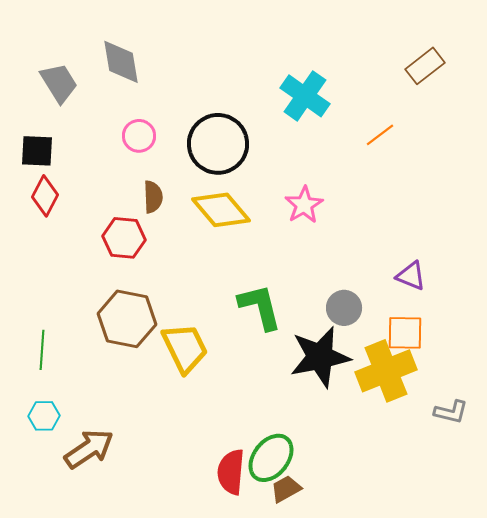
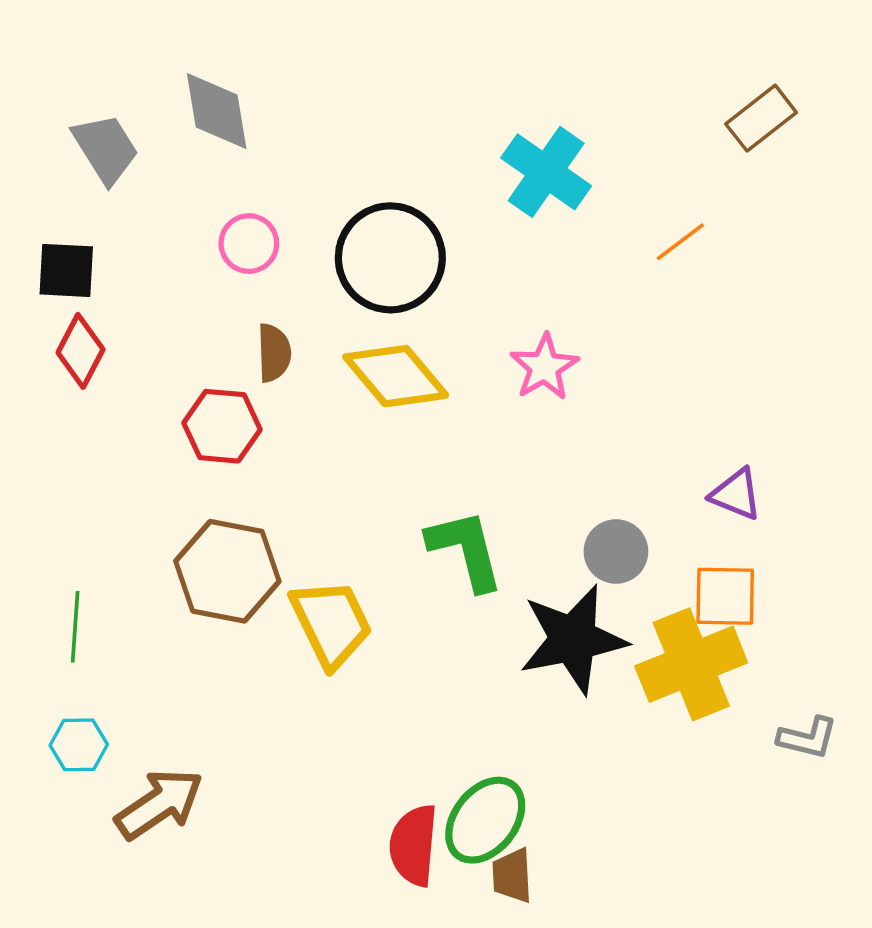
brown trapezoid: (286, 489) -> (512, 876), turned -64

